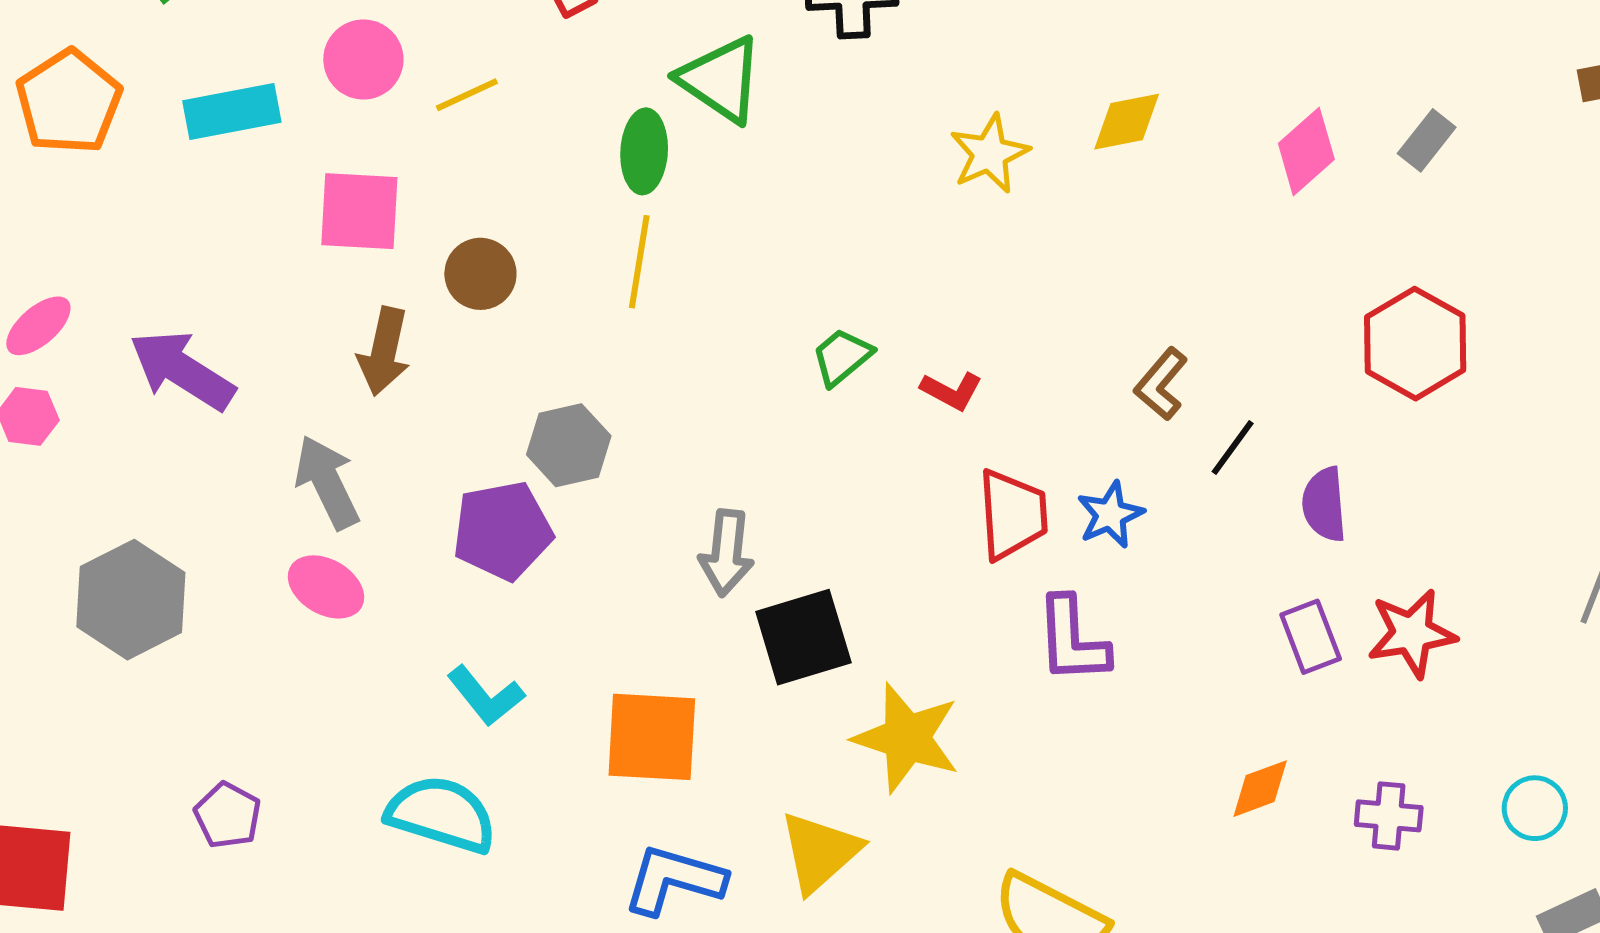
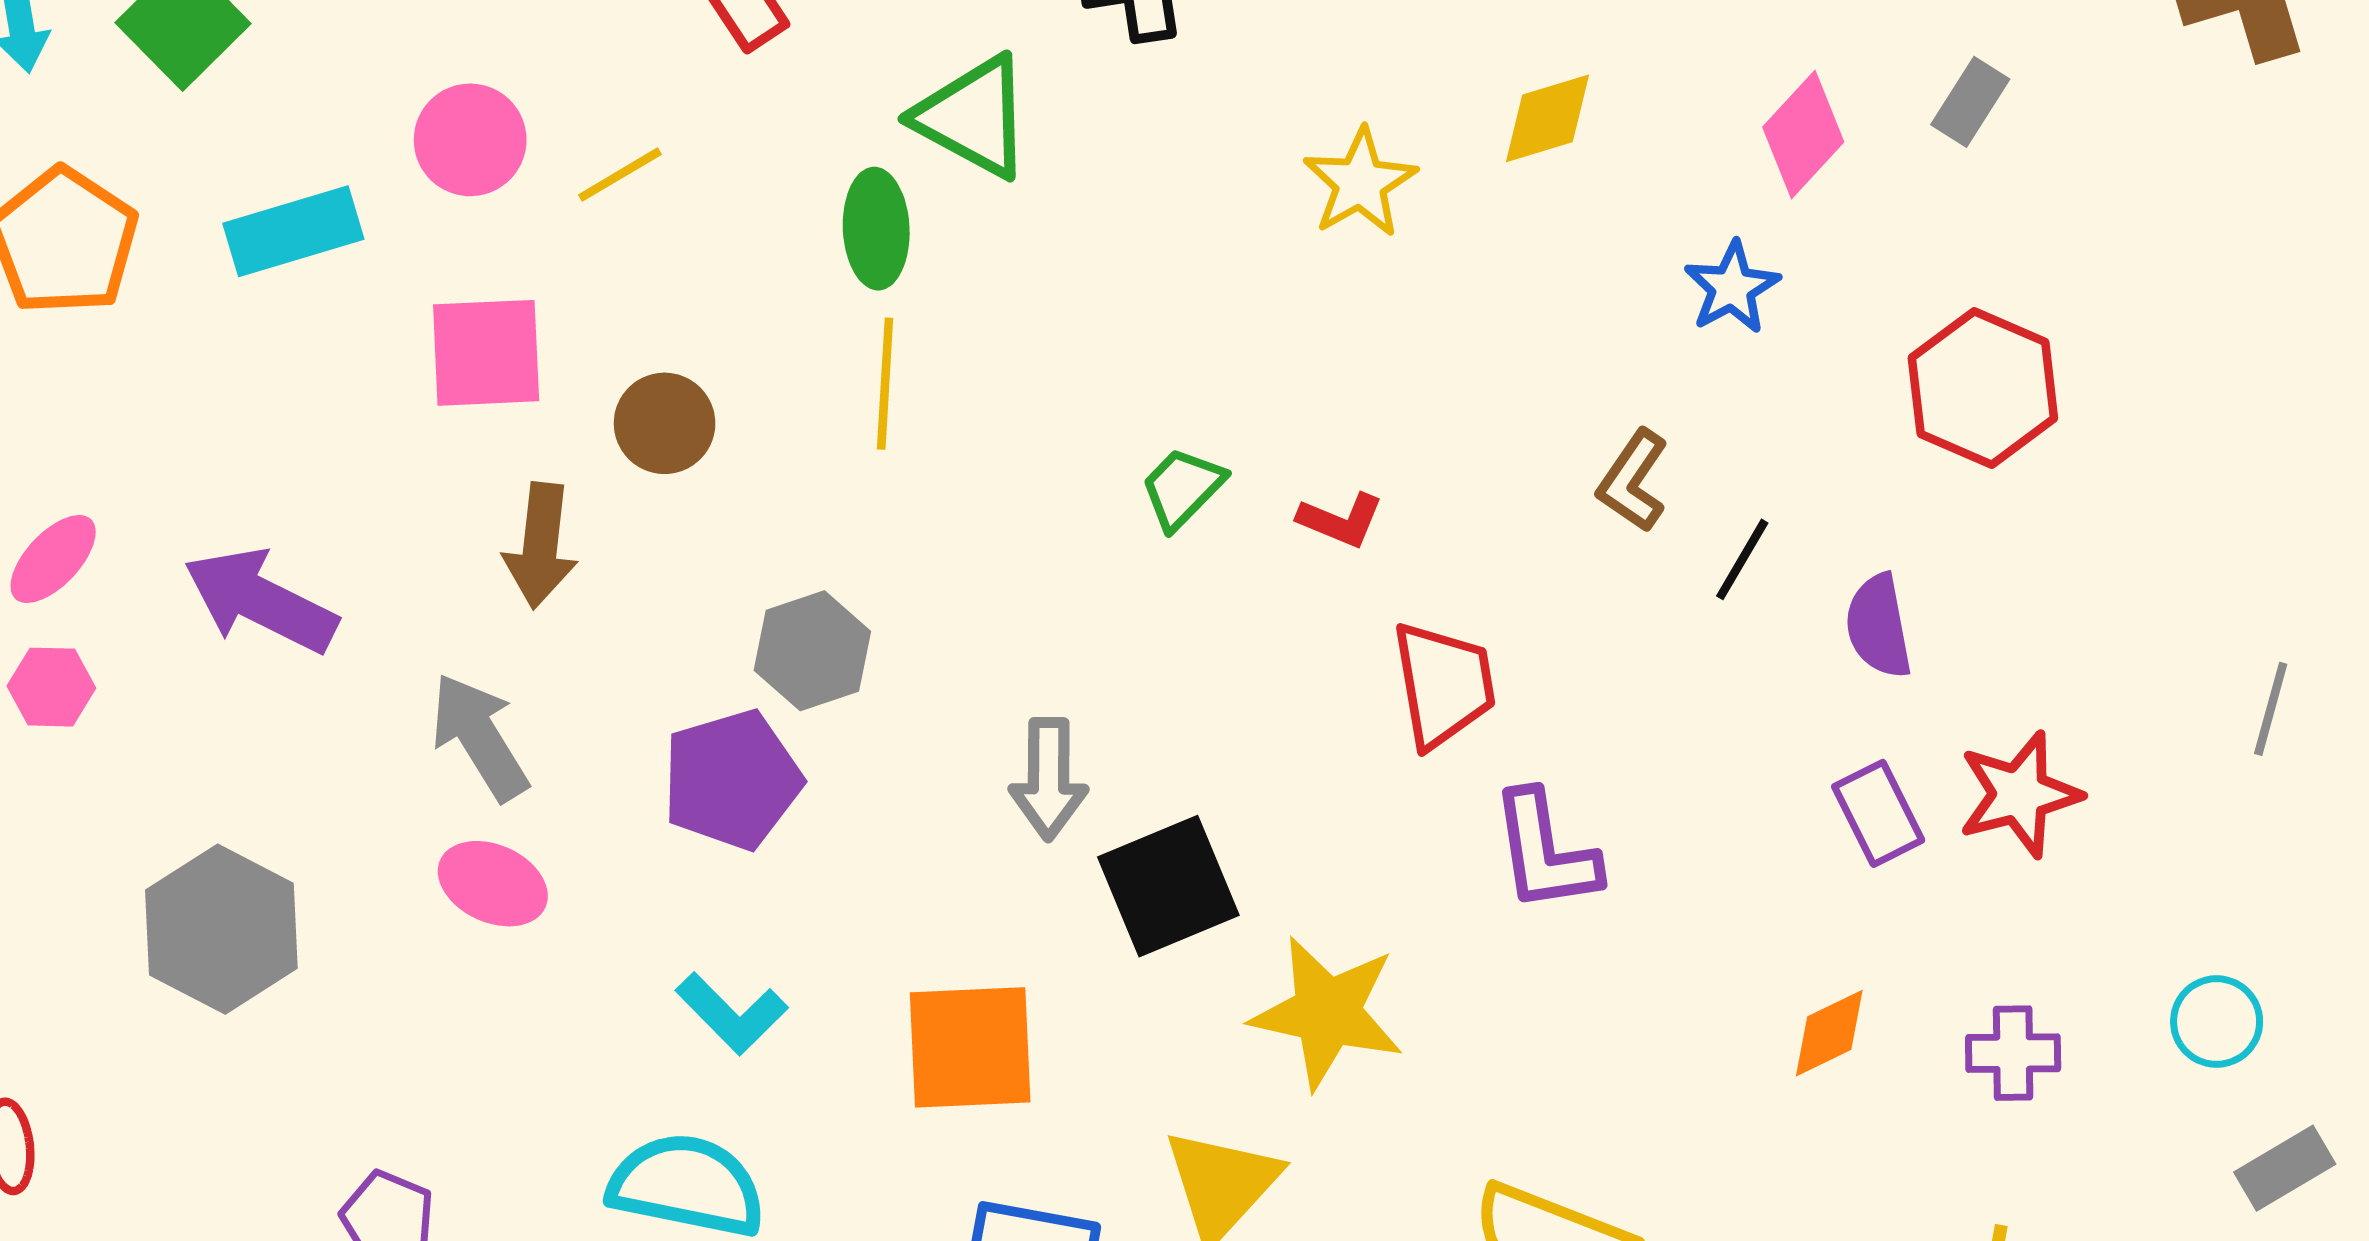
blue star: (1110, 515) -> (1732, 288), moved

